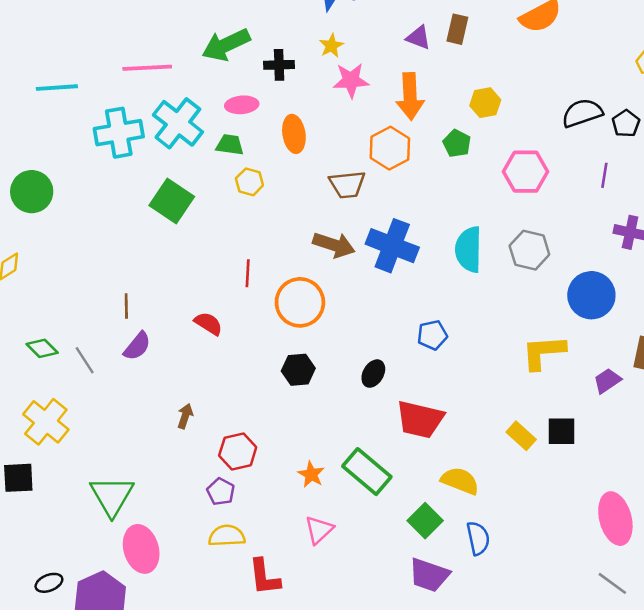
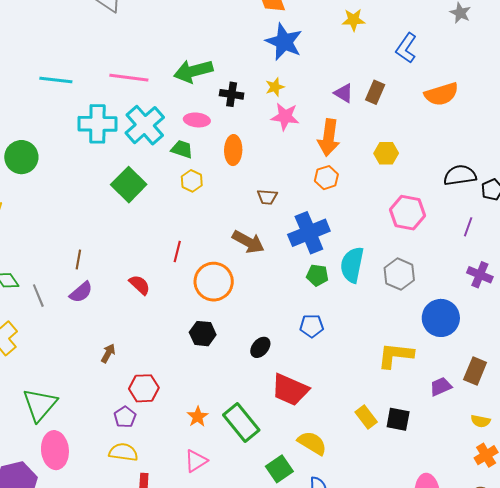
green pentagon: (457, 143) -> (317, 275), moved, turned -30
orange hexagon: (390, 148) -> (326, 178), moved, size x0.7
brown trapezoid: (347, 185) -> (267, 197), size x0.7
blue cross: (392, 246) -> (309, 233), moved, turned 36

